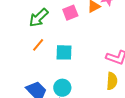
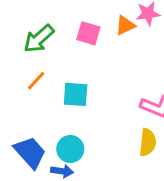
pink square: (70, 13) -> (88, 33), turned 35

